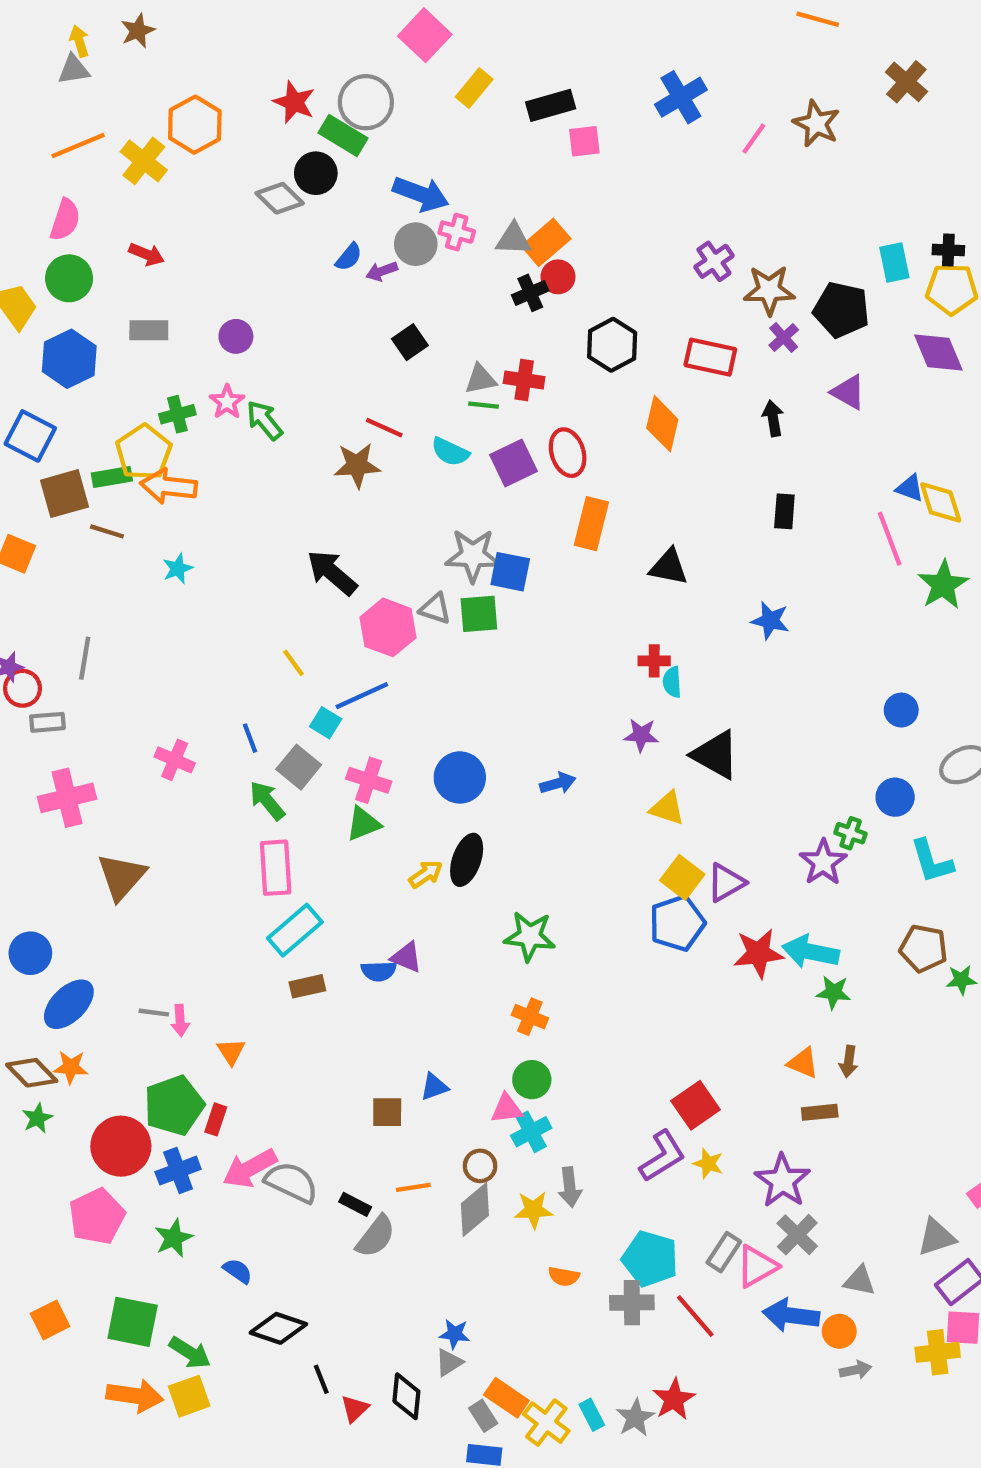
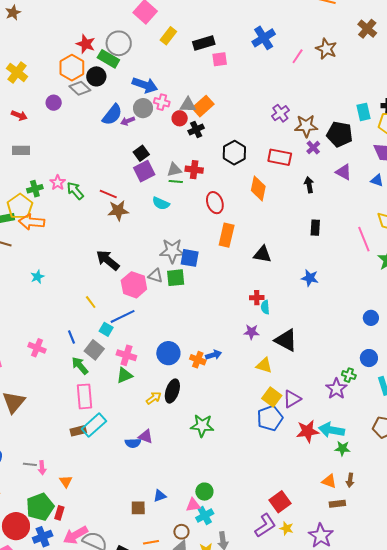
orange hexagon: (195, 125) -> (72, 68), moved
blue semicircle: (349, 257) -> (112, 115), size x1.6
red circle: (558, 277) -> (180, 118), moved
purple circle: (236, 336) -> (54, 103), moved
red line: (384, 428) -> (108, 194), moved
purple square: (514, 463) -> (144, 171), moved
blue triangle: (910, 488) -> (377, 180), moved
cyan star: (178, 569) -> (37, 277), moved
brown rectangle: (307, 986) -> (78, 431), moved
orange cross: (530, 1017) -> (198, 360), moved

